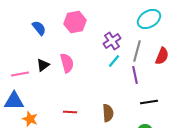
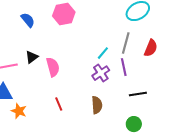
purple cross: (112, 41) -> (101, 73), moved
pink semicircle: (67, 63) -> (53, 67), moved
red line: (70, 112) -> (59, 104), turned 64

